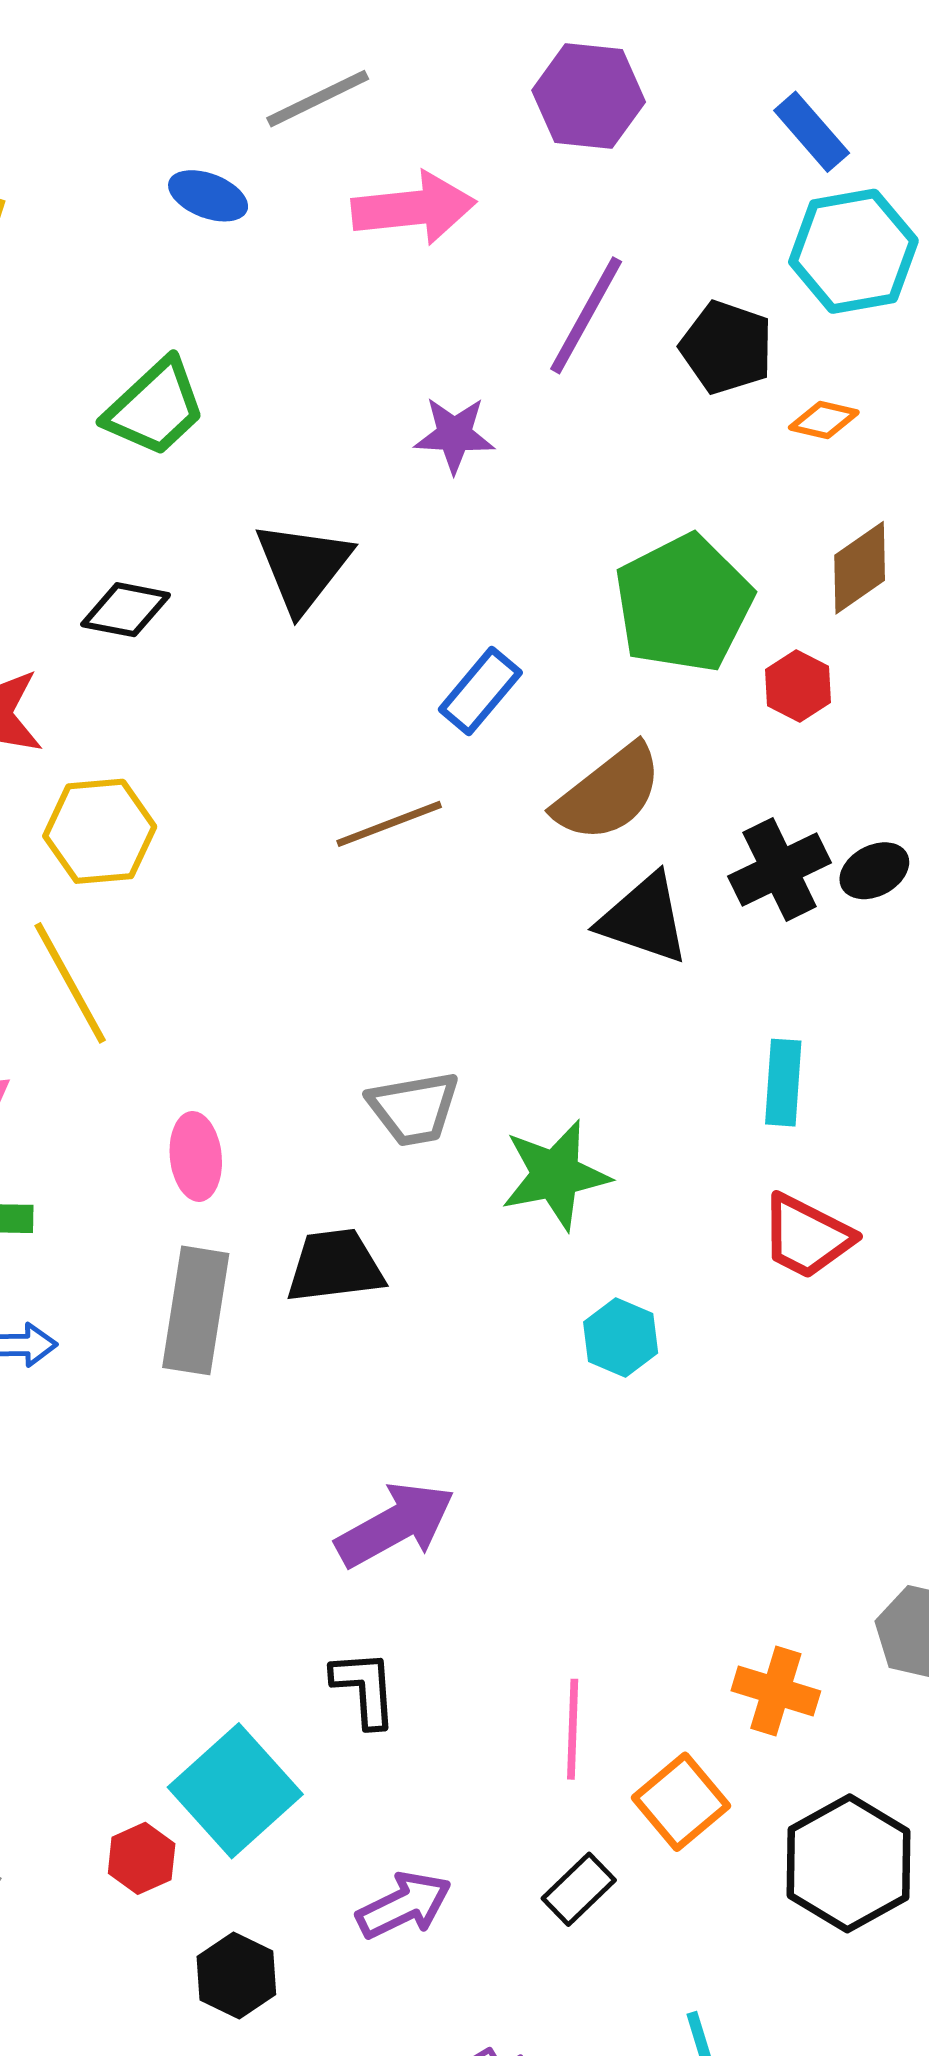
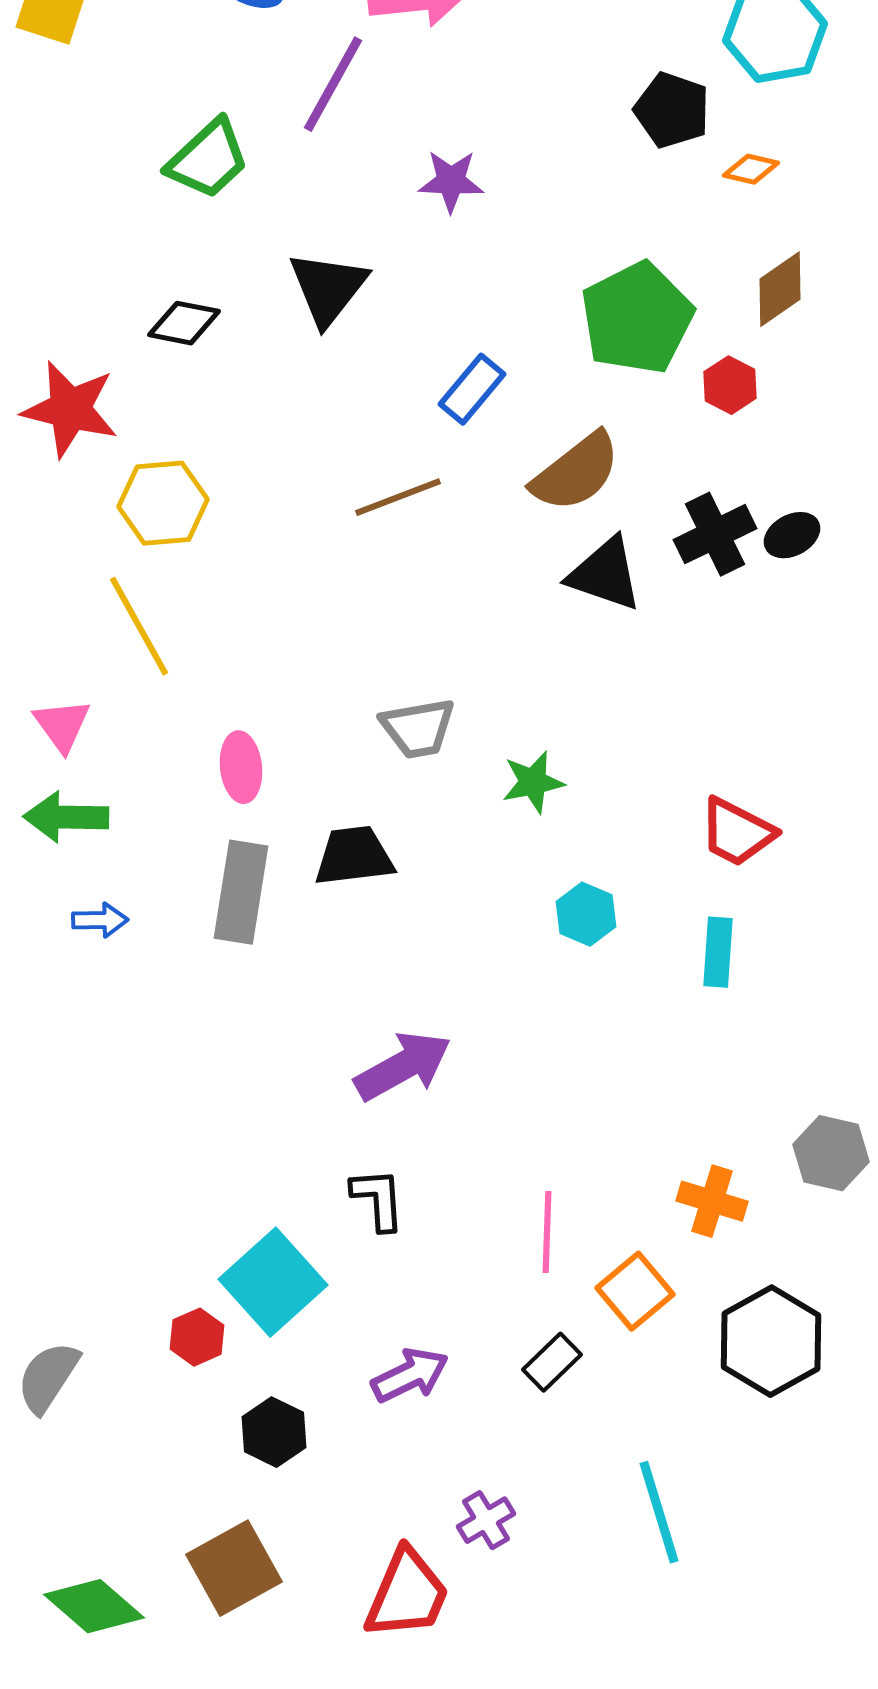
purple line: (586, 315) -> (333, 84), moved
cyan rectangle: (783, 1083) -> (718, 952), moved
green star: (555, 1175) -> (533, 782), size x0.7

